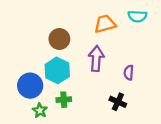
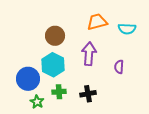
cyan semicircle: (137, 16) -> (127, 29), moved
black cross: (118, 102) -> (88, 94), moved, turned -35

